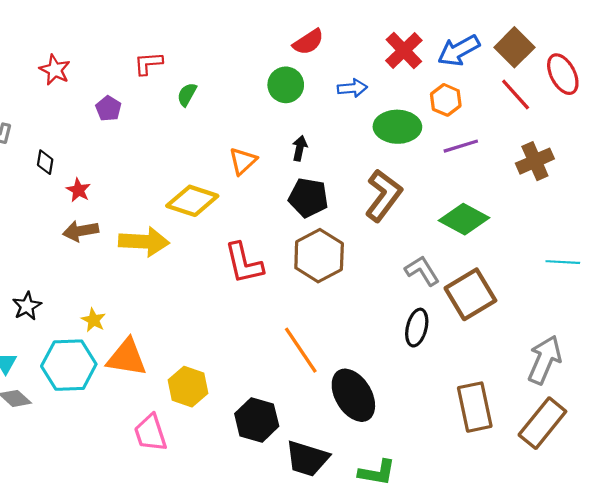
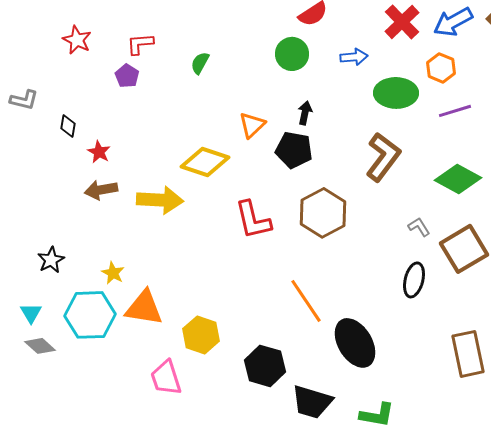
red L-shape: (148, 63) -> (140, 44), moved
black pentagon: (308, 198) -> (294, 150), moved
gray L-shape: (422, 271) -> (419, 227), size x0.7

